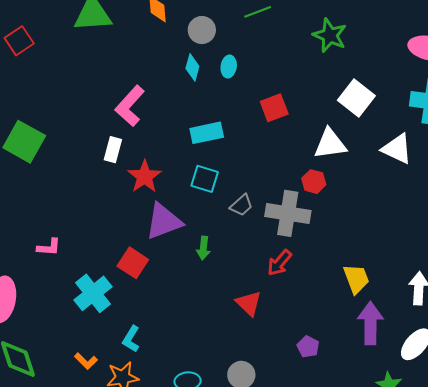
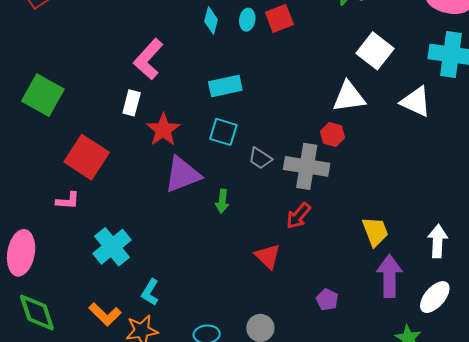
red square: (274, 108) -> (279, 18), moved
gray trapezoid: (241, 205) -> (260, 158), turned 75
red square: (133, 263) -> (87, 157), moved, size x1.4
orange L-shape: (86, 361) -> (105, 314), size x1.4

